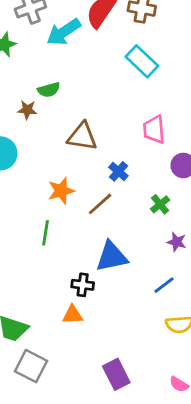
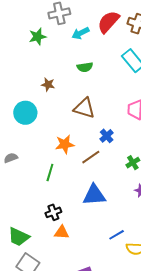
cyan arrow: (64, 32) -> (81, 33), size x0.7
green semicircle: (49, 90) -> (85, 67), moved
black cross: (83, 285) -> (53, 212), moved, turned -35
blue line: (164, 285) -> (117, 235), moved

